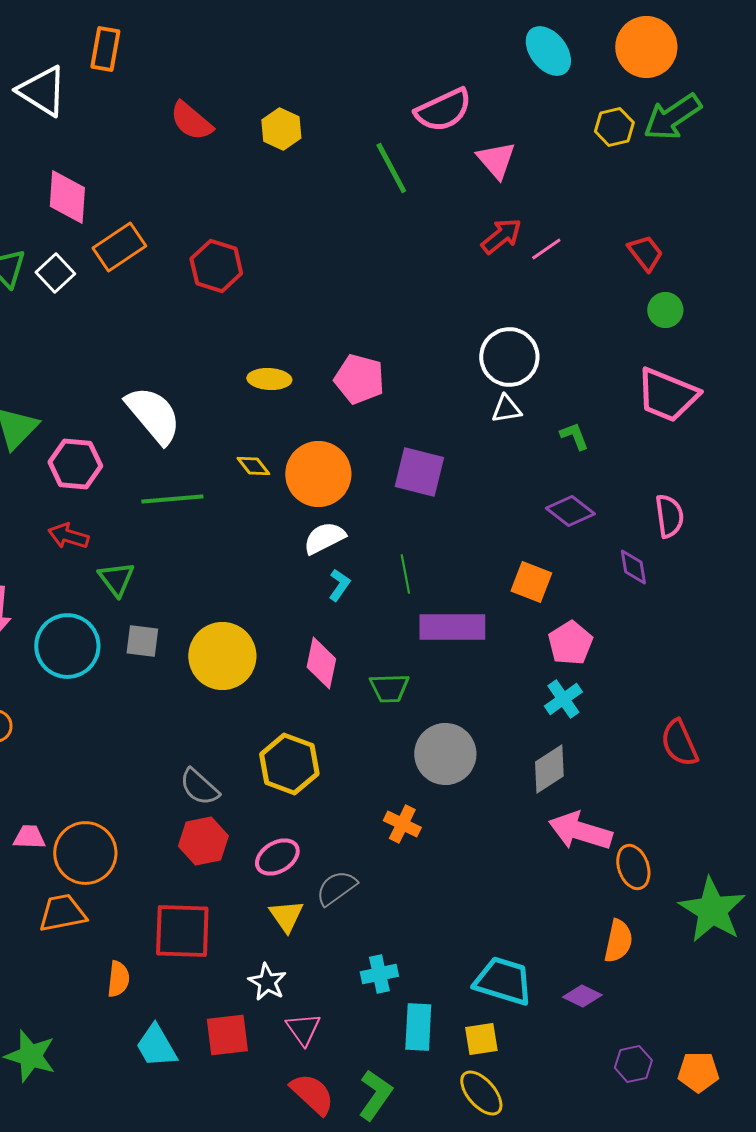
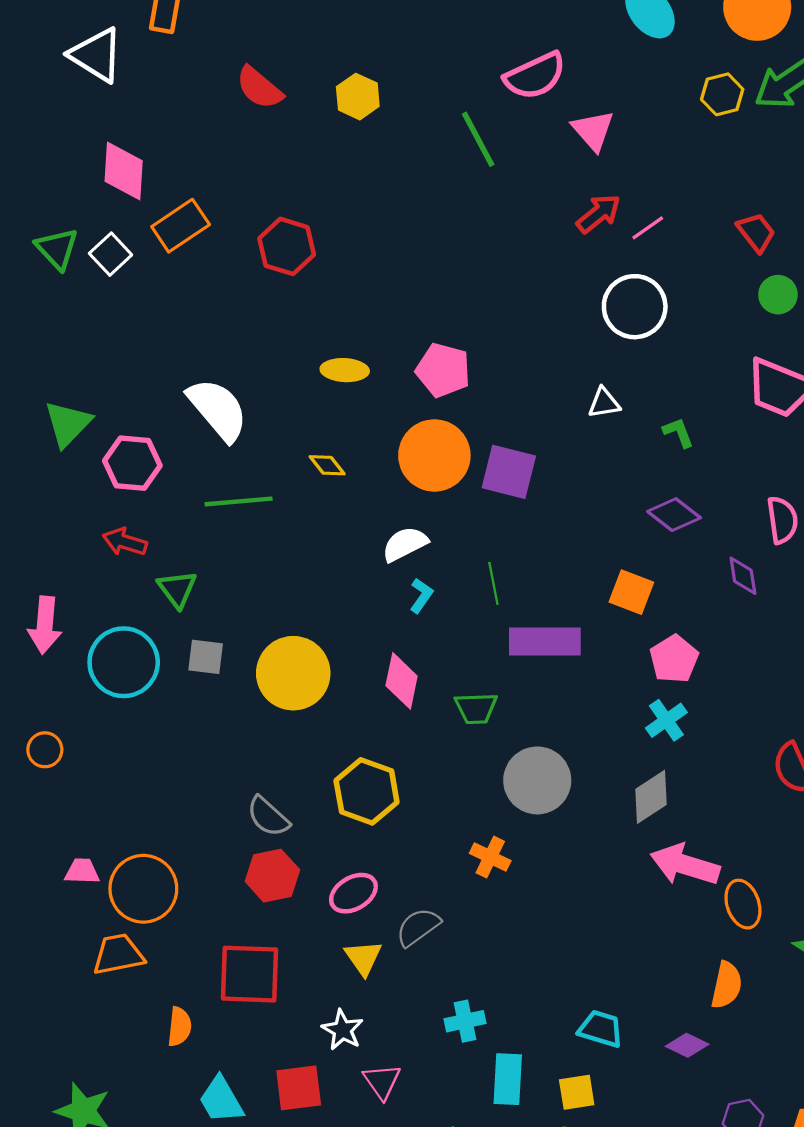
white circle: (509, 357) -> (635, 307), moved
orange circle: (318, 474) -> (434, 455), moved
cyan trapezoid: (503, 981) -> (601, 1029), size x0.7

